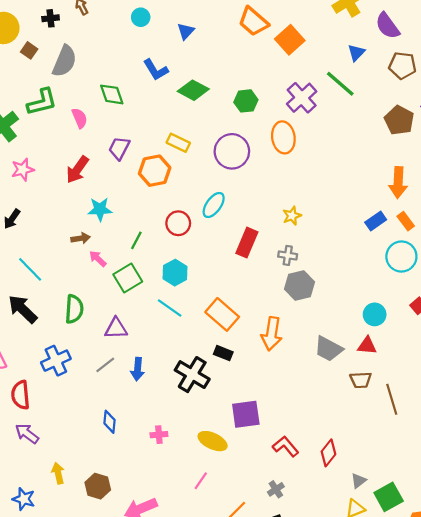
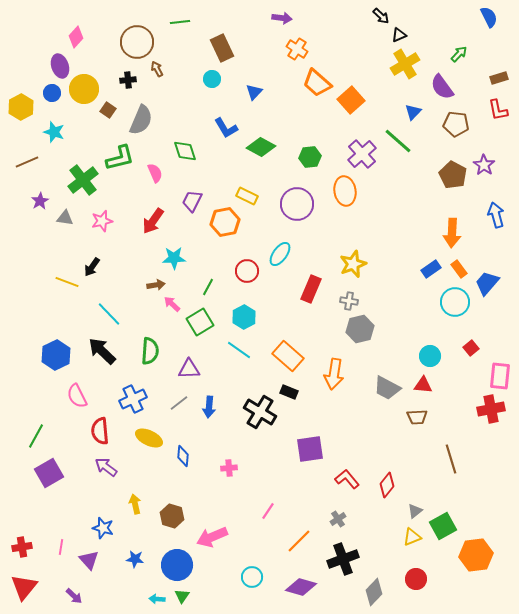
yellow star: (292, 216) -> (353, 264), size x1.5
brown line: (392, 399) -> (451, 459), moved
yellow ellipse: (213, 441) -> (149, 438), moved

